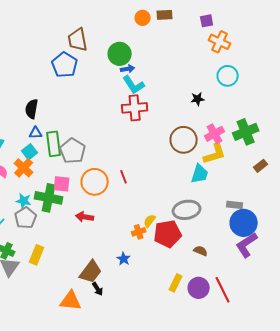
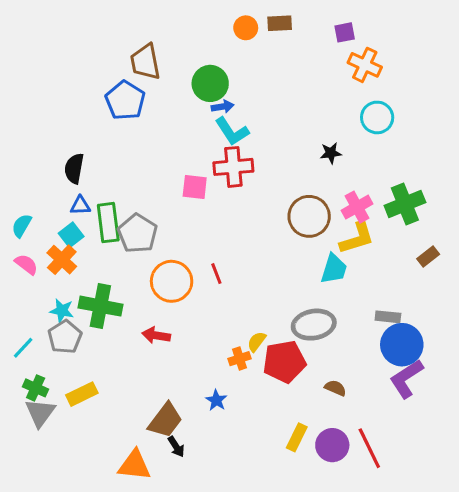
pink square: (62, 184) -> (195, 187), moved
yellow rectangle: (37, 255) -> (82, 394), turned 42

